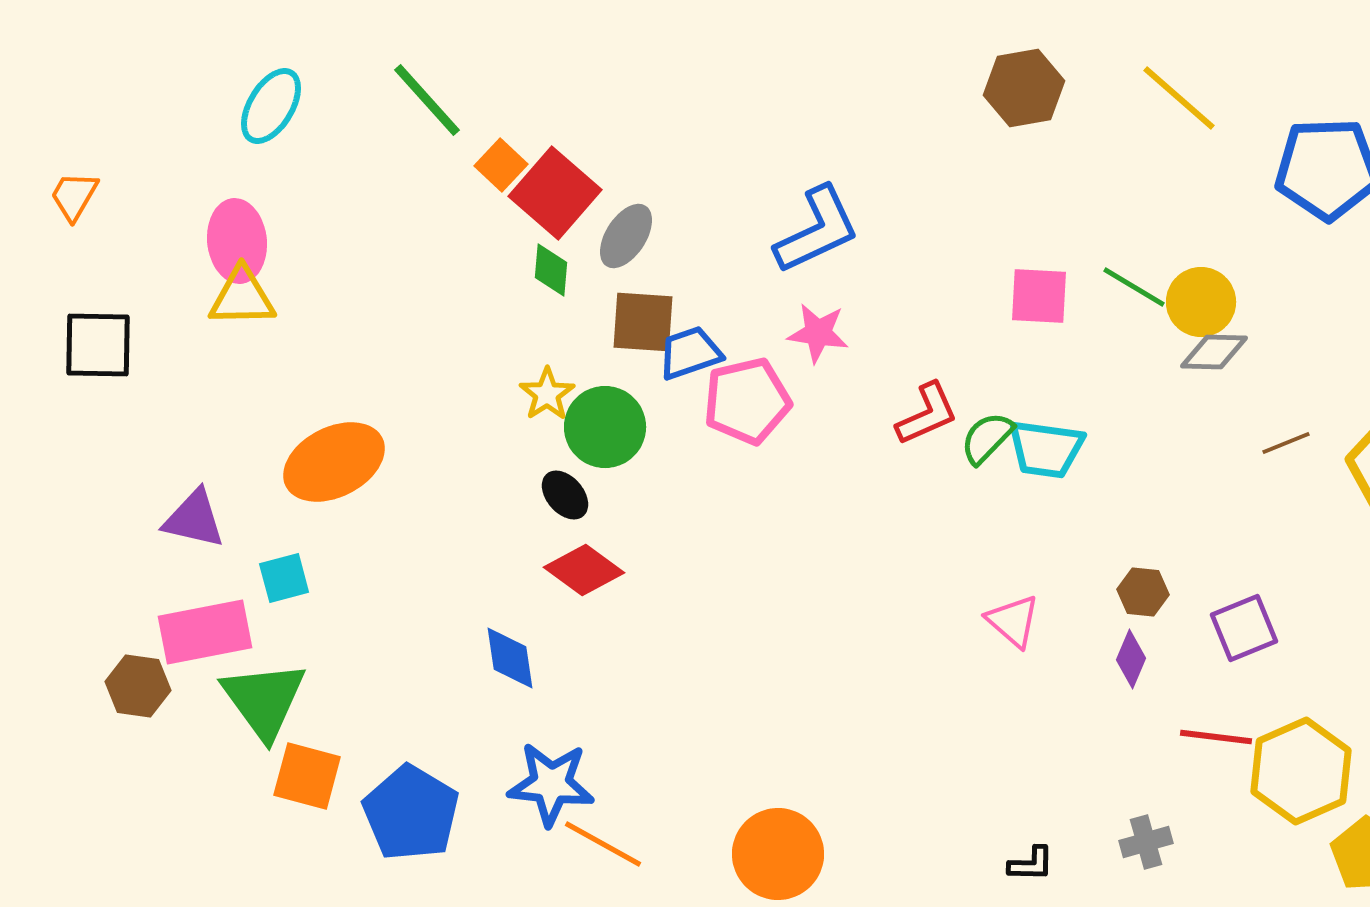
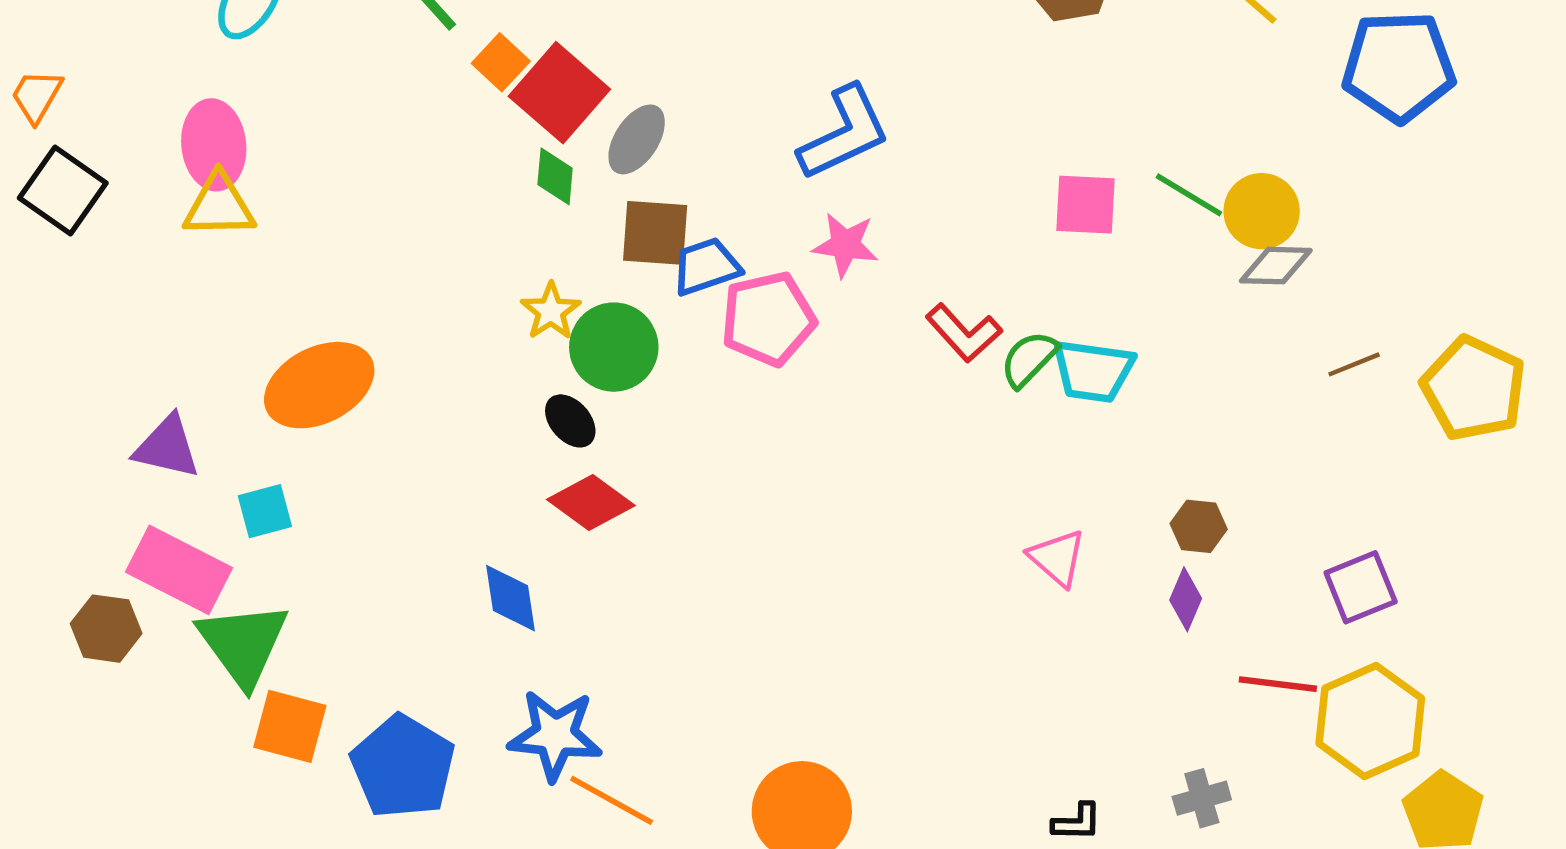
black square: (98, 345) -> (63, 191), moved, turned 34
red L-shape: (927, 414) -> (964, 333), turned 72
purple square: (1244, 628) -> (1361, 587), moved
pink rectangle: (205, 632) -> (179, 570), turned 38

